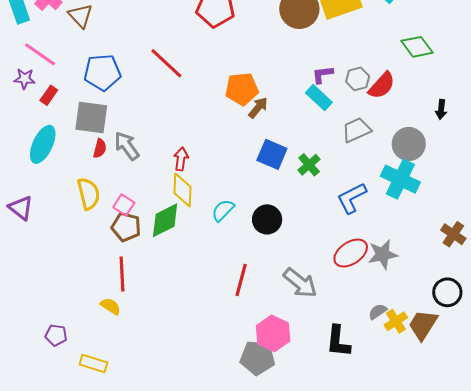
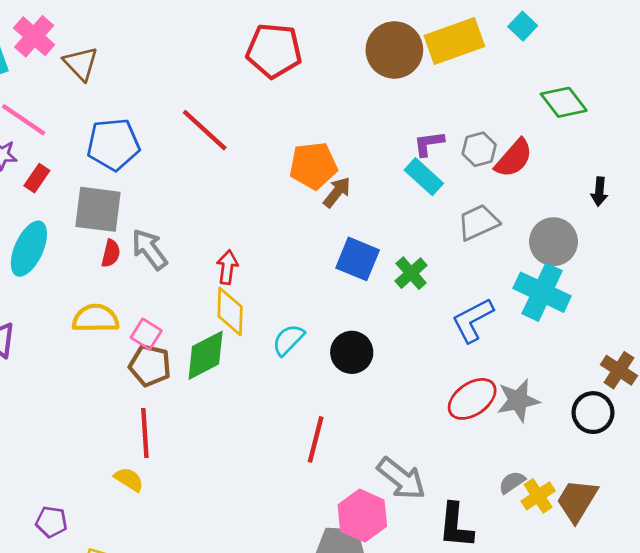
yellow semicircle: (89, 194) -> (96, 318), turned -76
gray arrow: (300, 283) -> (401, 478), moved
black circle: (447, 292) -> (593, 413), moved

